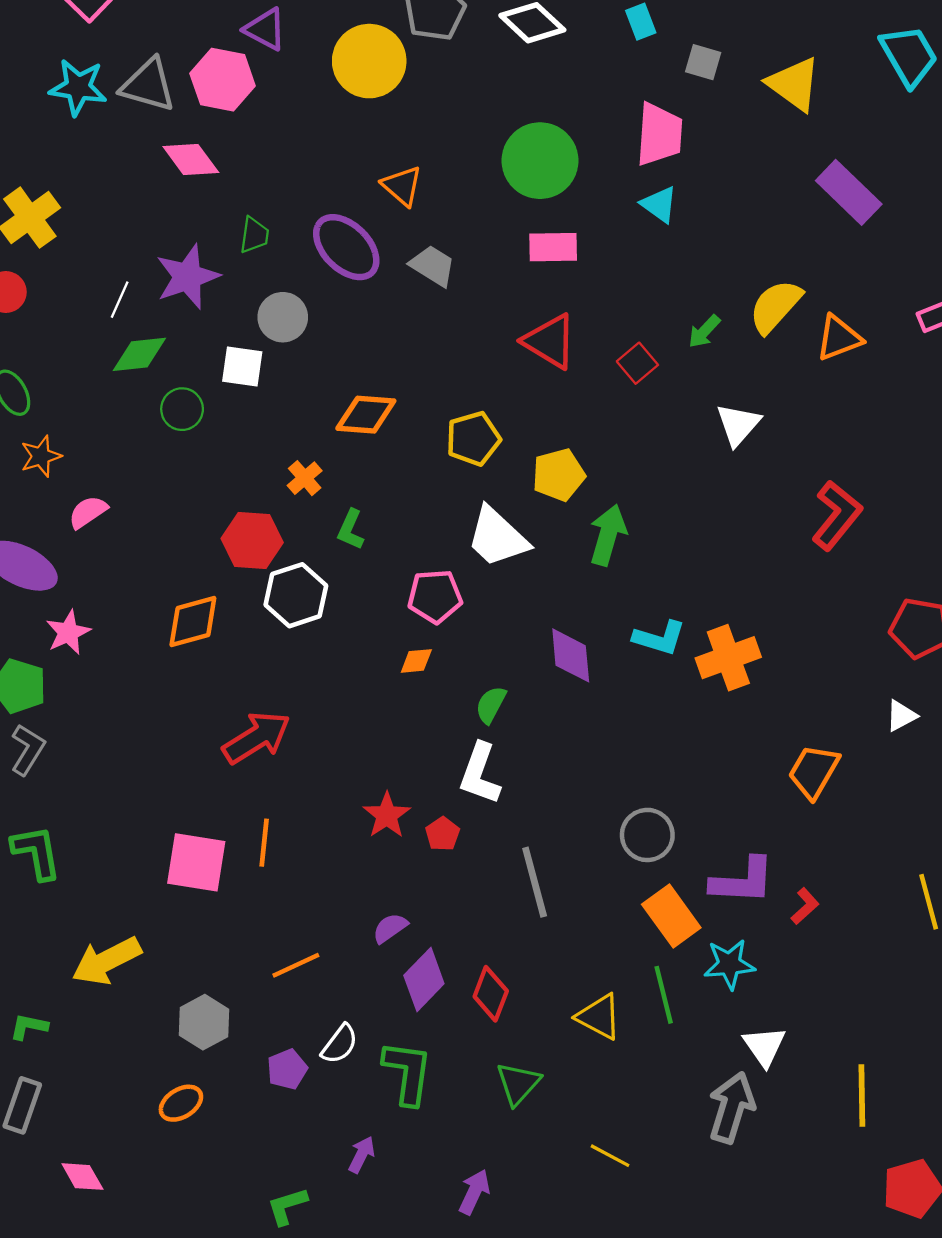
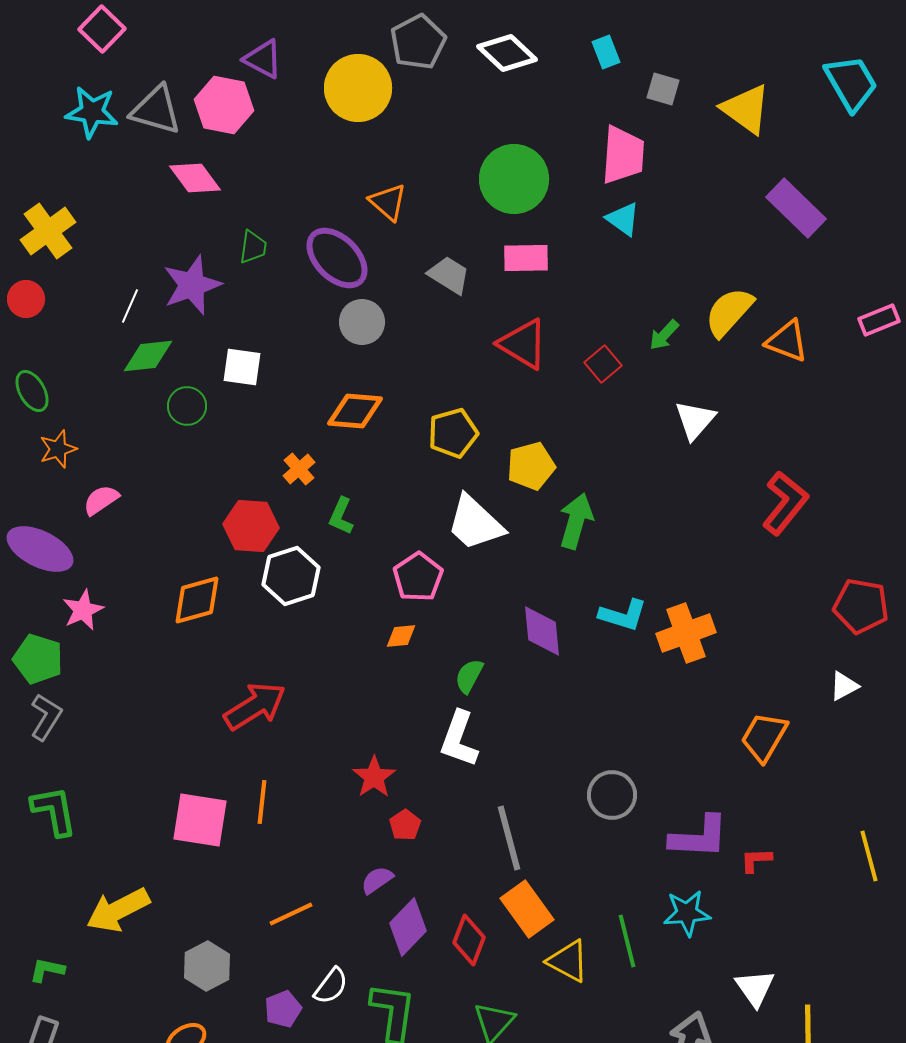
gray trapezoid: (433, 266) -> (449, 275), moved
gray circle: (283, 317) -> (362, 322), moved
orange triangle: (839, 338) -> (787, 341), turned 42
pink pentagon: (435, 596) -> (418, 577), turned -30
red pentagon: (443, 834) -> (405, 825), moved
red L-shape: (805, 906) -> (756, 860), turned -140
orange rectangle: (671, 916) -> (527, 909), moved
white triangle: (764, 1046) -> (755, 988), moved

